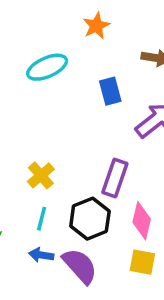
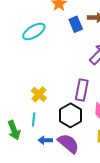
blue rectangle: (110, 91) -> (76, 24), moved
cyan line: (42, 219) -> (34, 120), moved

